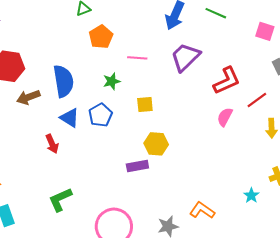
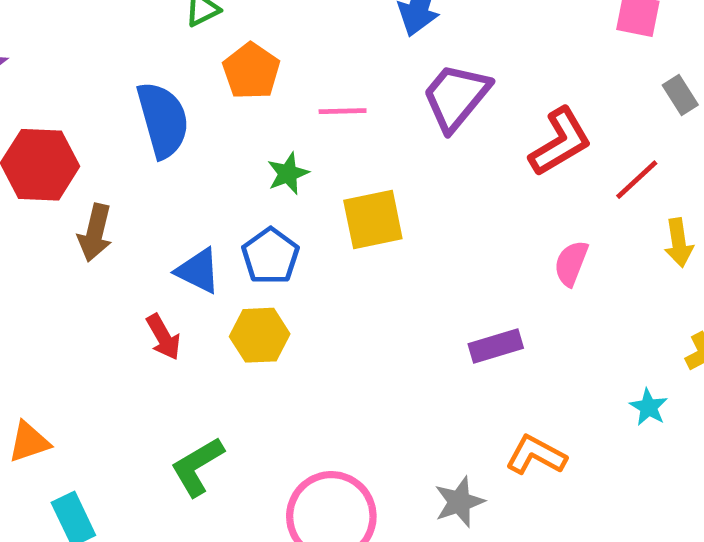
blue semicircle: (63, 81) -> (163, 120), moved
brown arrow: (28, 97) -> (95, 233), turned -50
yellow square: (145, 104) -> (373, 219), size x1.5
pink semicircle: (225, 117) -> (571, 263), moved
yellow hexagon: (156, 144) -> (260, 335), moved
purple rectangle: (137, 166) -> (496, 346), moved

